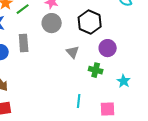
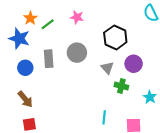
gray circle: (52, 23) -> (77, 53), moved
gray triangle: (73, 52) -> (107, 68), moved

